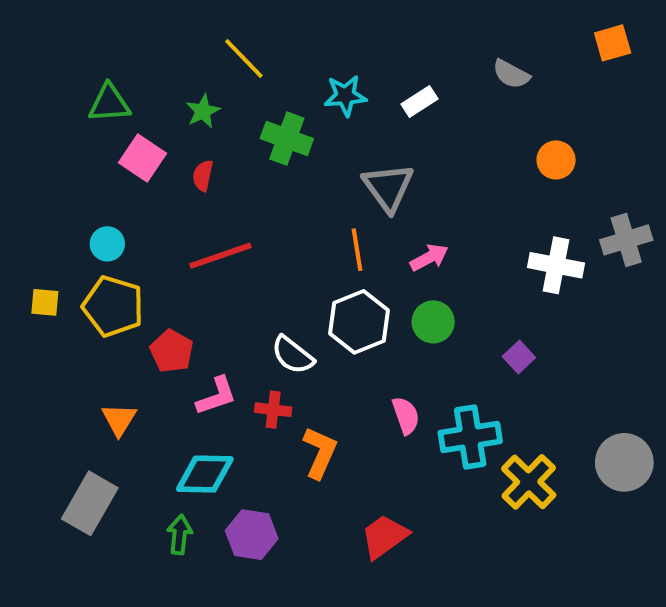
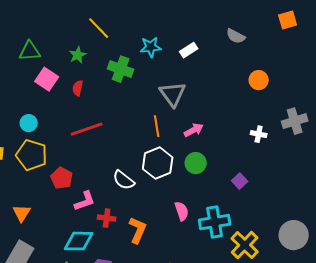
white cross: (556, 265) -> (259, 134), size x0.6
red cross: (273, 410) -> (107, 218), moved
orange triangle: (119, 419) -> (22, 213), moved

